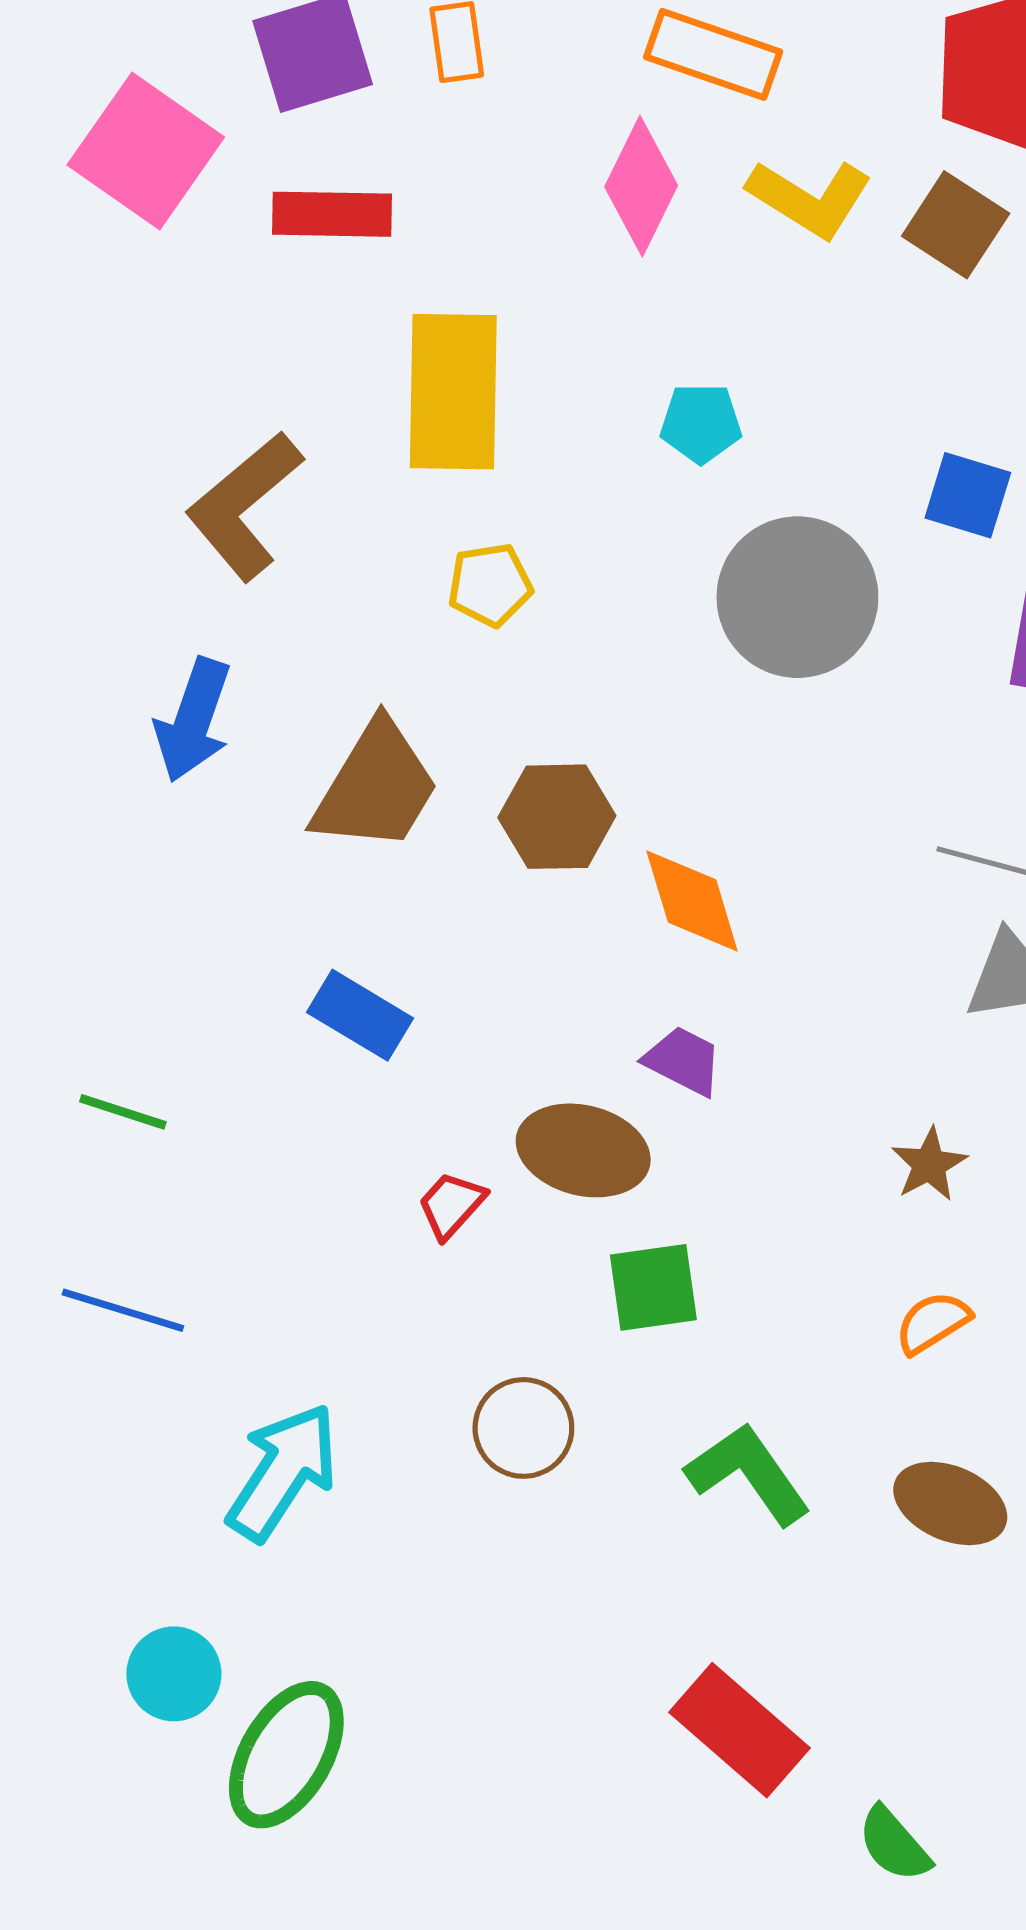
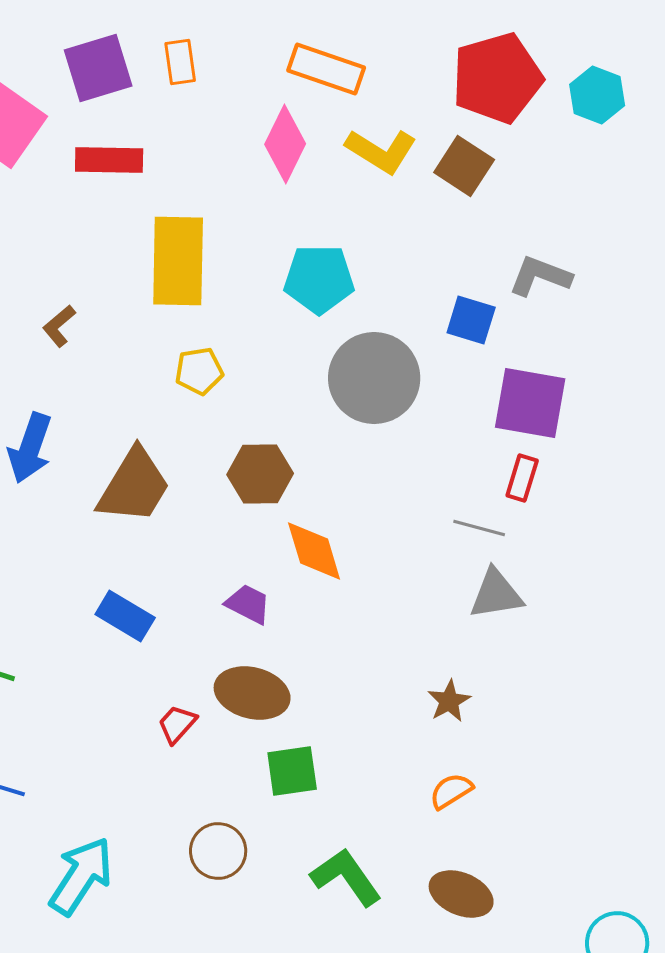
cyan pentagon: (701, 423) -> (319, 279), size x1.5
brown L-shape: (244, 506) -> (59, 326), size x0.5
brown hexagon: (557, 817) -> (260, 474), moved
purple trapezoid: (683, 1061) -> (248, 604), moved

